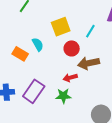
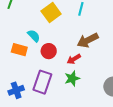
red circle: (72, 48) -> (49, 51), moved

